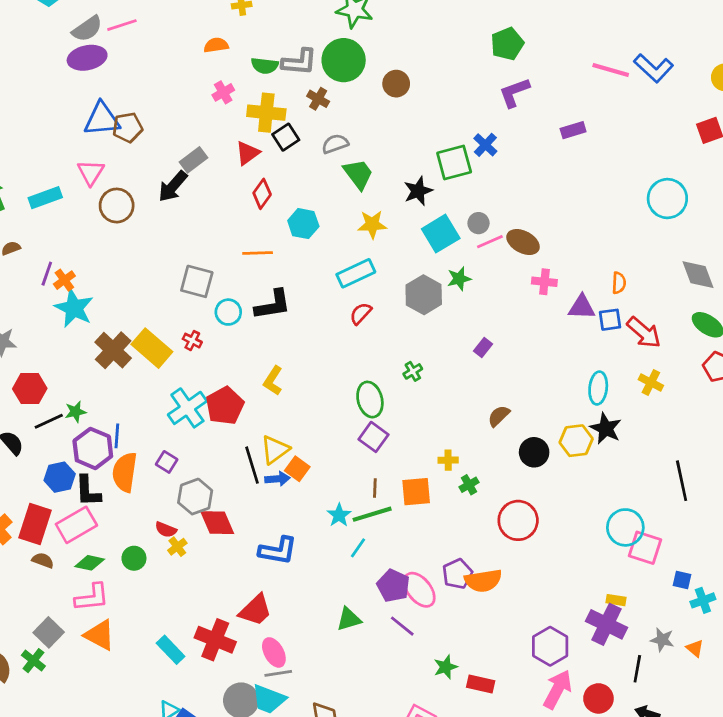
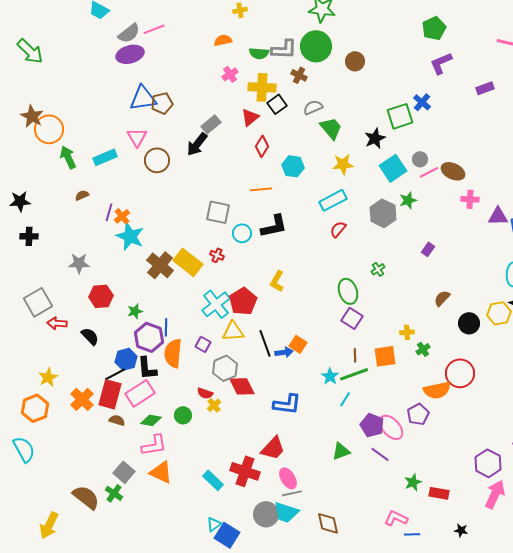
black line: (49, 421) -> (115, 374), moved
yellow triangle: (275, 450) -> (233, 331), moved, turned 35
orange semicircle: (483, 581) -> (437, 390), moved

